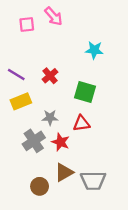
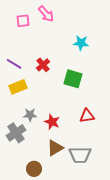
gray star: (50, 118) -> (30, 115), moved
red triangle: (81, 123) -> (87, 116), moved
gray cross: (34, 141) -> (16, 133), moved
brown circle: (40, 186) -> (34, 169), moved

